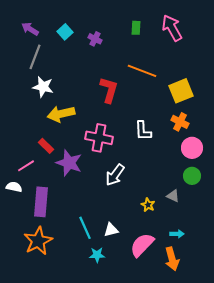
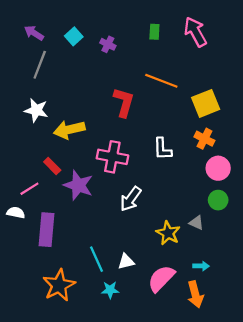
white star: (43, 87) -> (36, 110), moved
yellow star: (148, 205) -> (168, 233), size x1.5
orange star: (38, 241) -> (59, 285), moved

